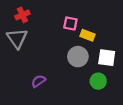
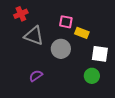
gray triangle: (17, 38) -> (34, 36), moved, turned -35
gray circle: (78, 57) -> (61, 49), moved

